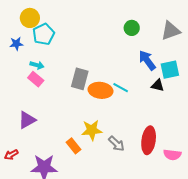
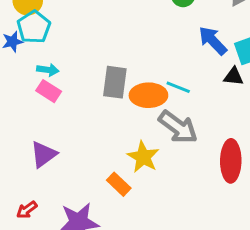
cyan pentagon: (44, 34) -> (34, 27), moved
yellow star: (92, 130) -> (143, 157), turned -30
gray arrow: (116, 144) -> (178, 127), moved, size x1.5

